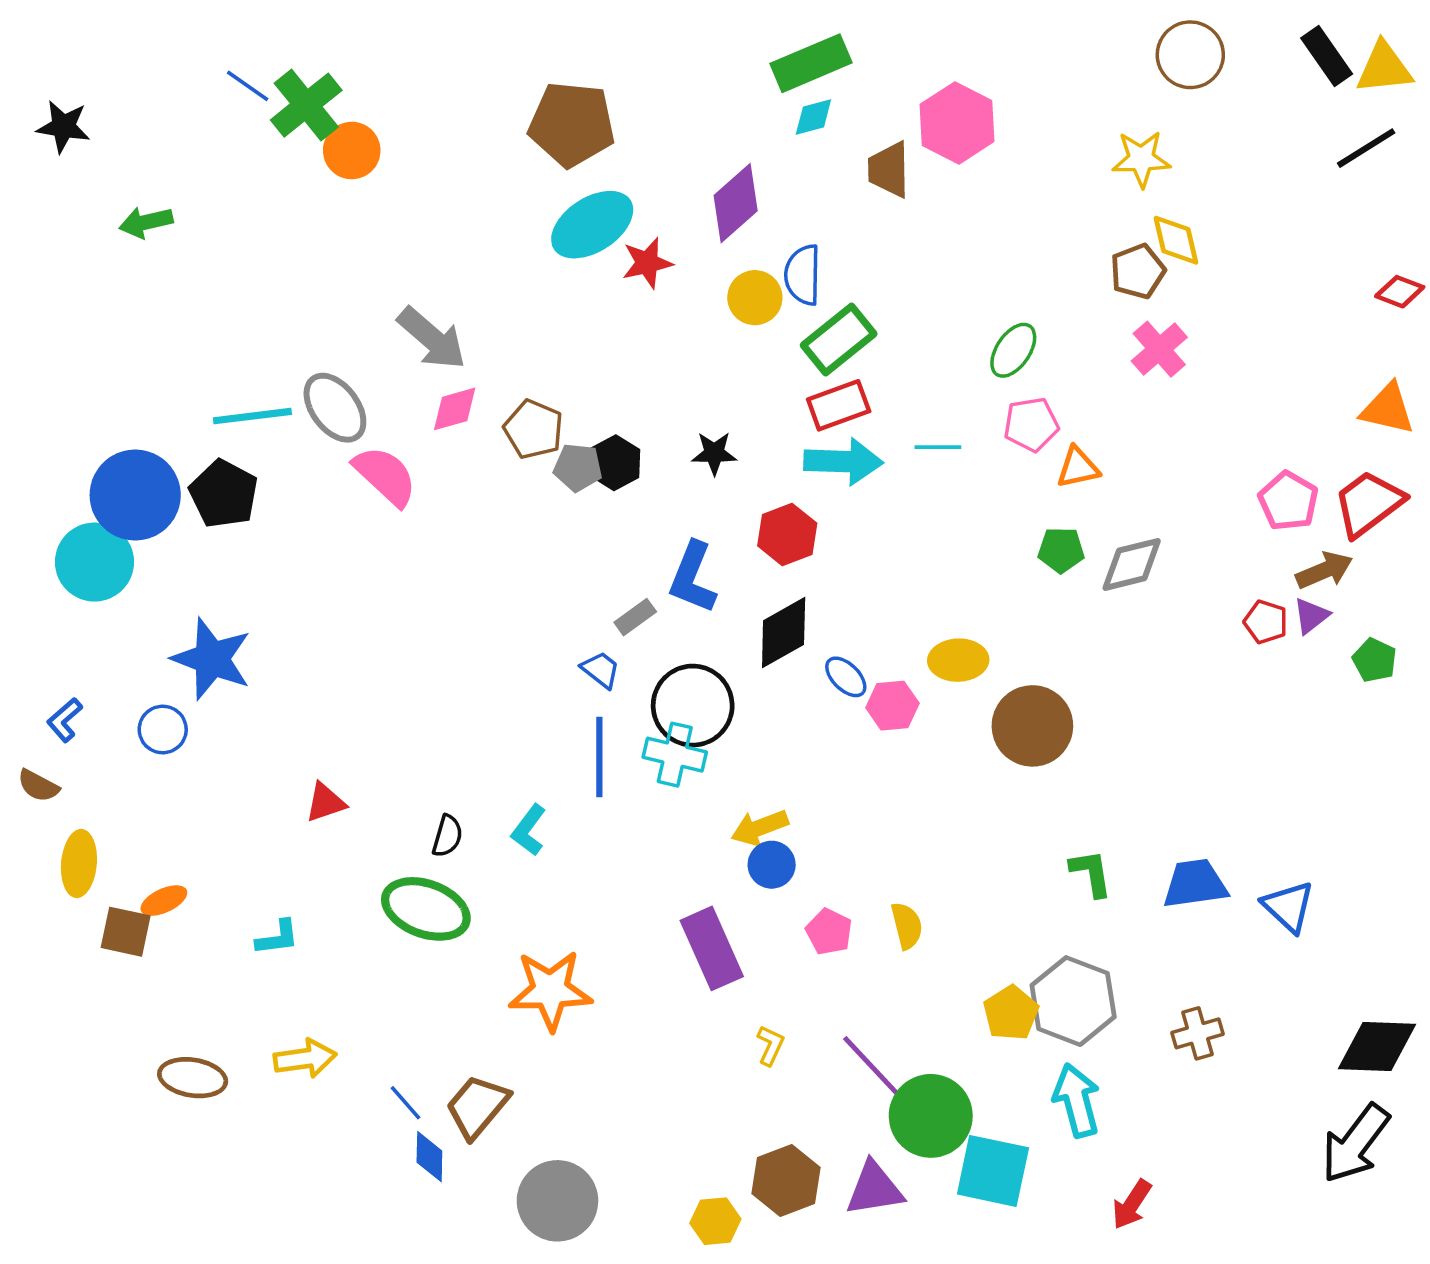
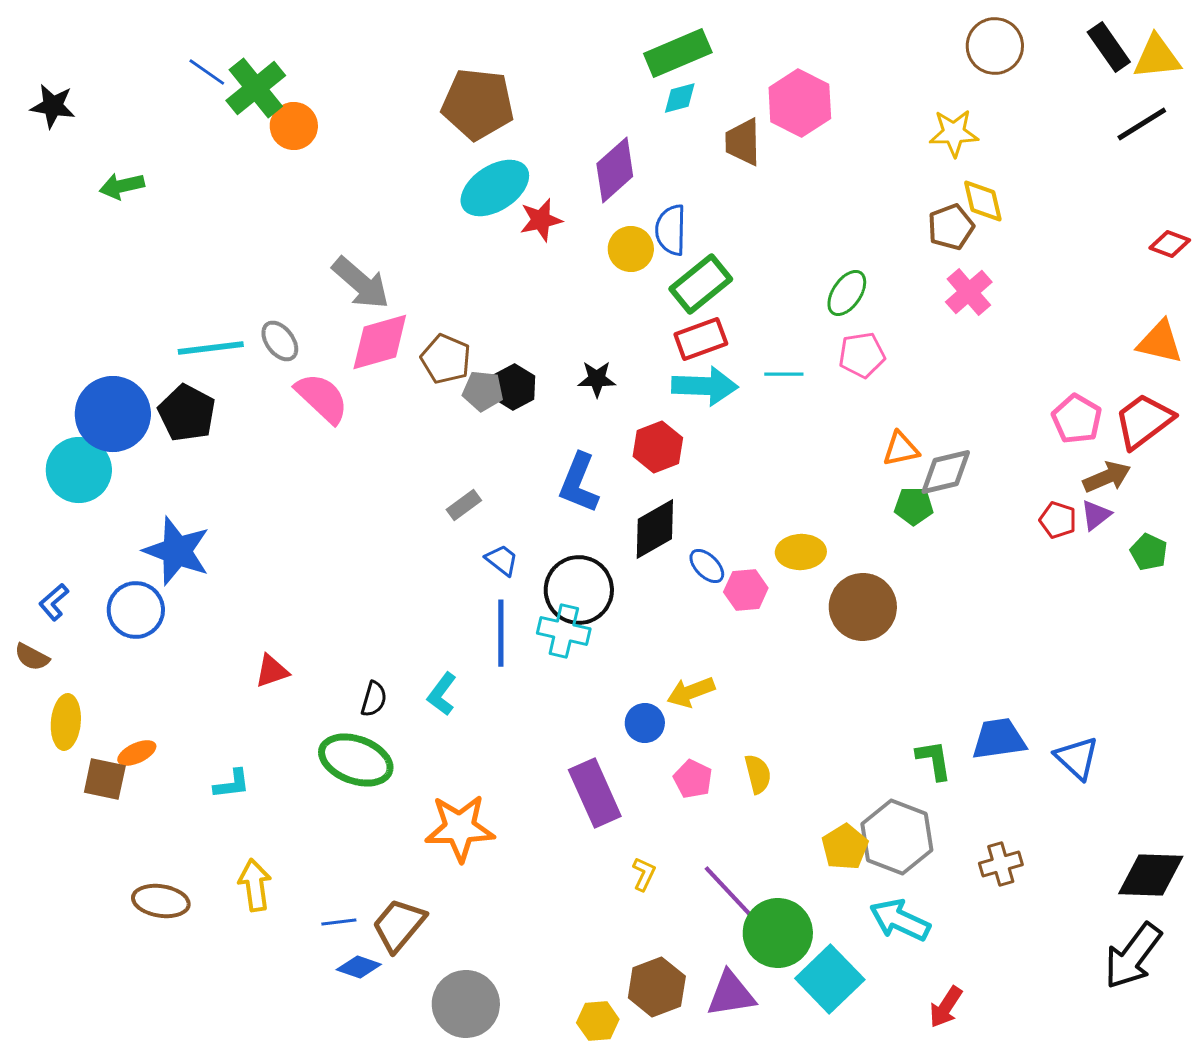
gray ellipse: (335, 408) -> (280, 341), size x0.7
pink diamond: (455, 409) -> (380, 342), size x1.5
orange triangle: (1078, 468) -> (901, 449), moved
green pentagon: (1061, 550) -> (914, 506), moved
gray rectangle: (635, 617) -> (464, 505), moved
blue circle: (163, 729) -> (136, 610), size x1.4
yellow arrow: (760, 828) -> (691, 692), moved
green L-shape: (1091, 873) -> (934, 760), moved
yellow arrow: (305, 1058) -> (255, 885), turned -90
cyan arrow: (1077, 1100) -> (900, 920), turned -50
blue line: (406, 1103) -> (339, 922), turned -56
blue diamond: (429, 1157) -> (359, 967), turned -72
cyan square: (993, 1171) -> (830, 979), turned 34

